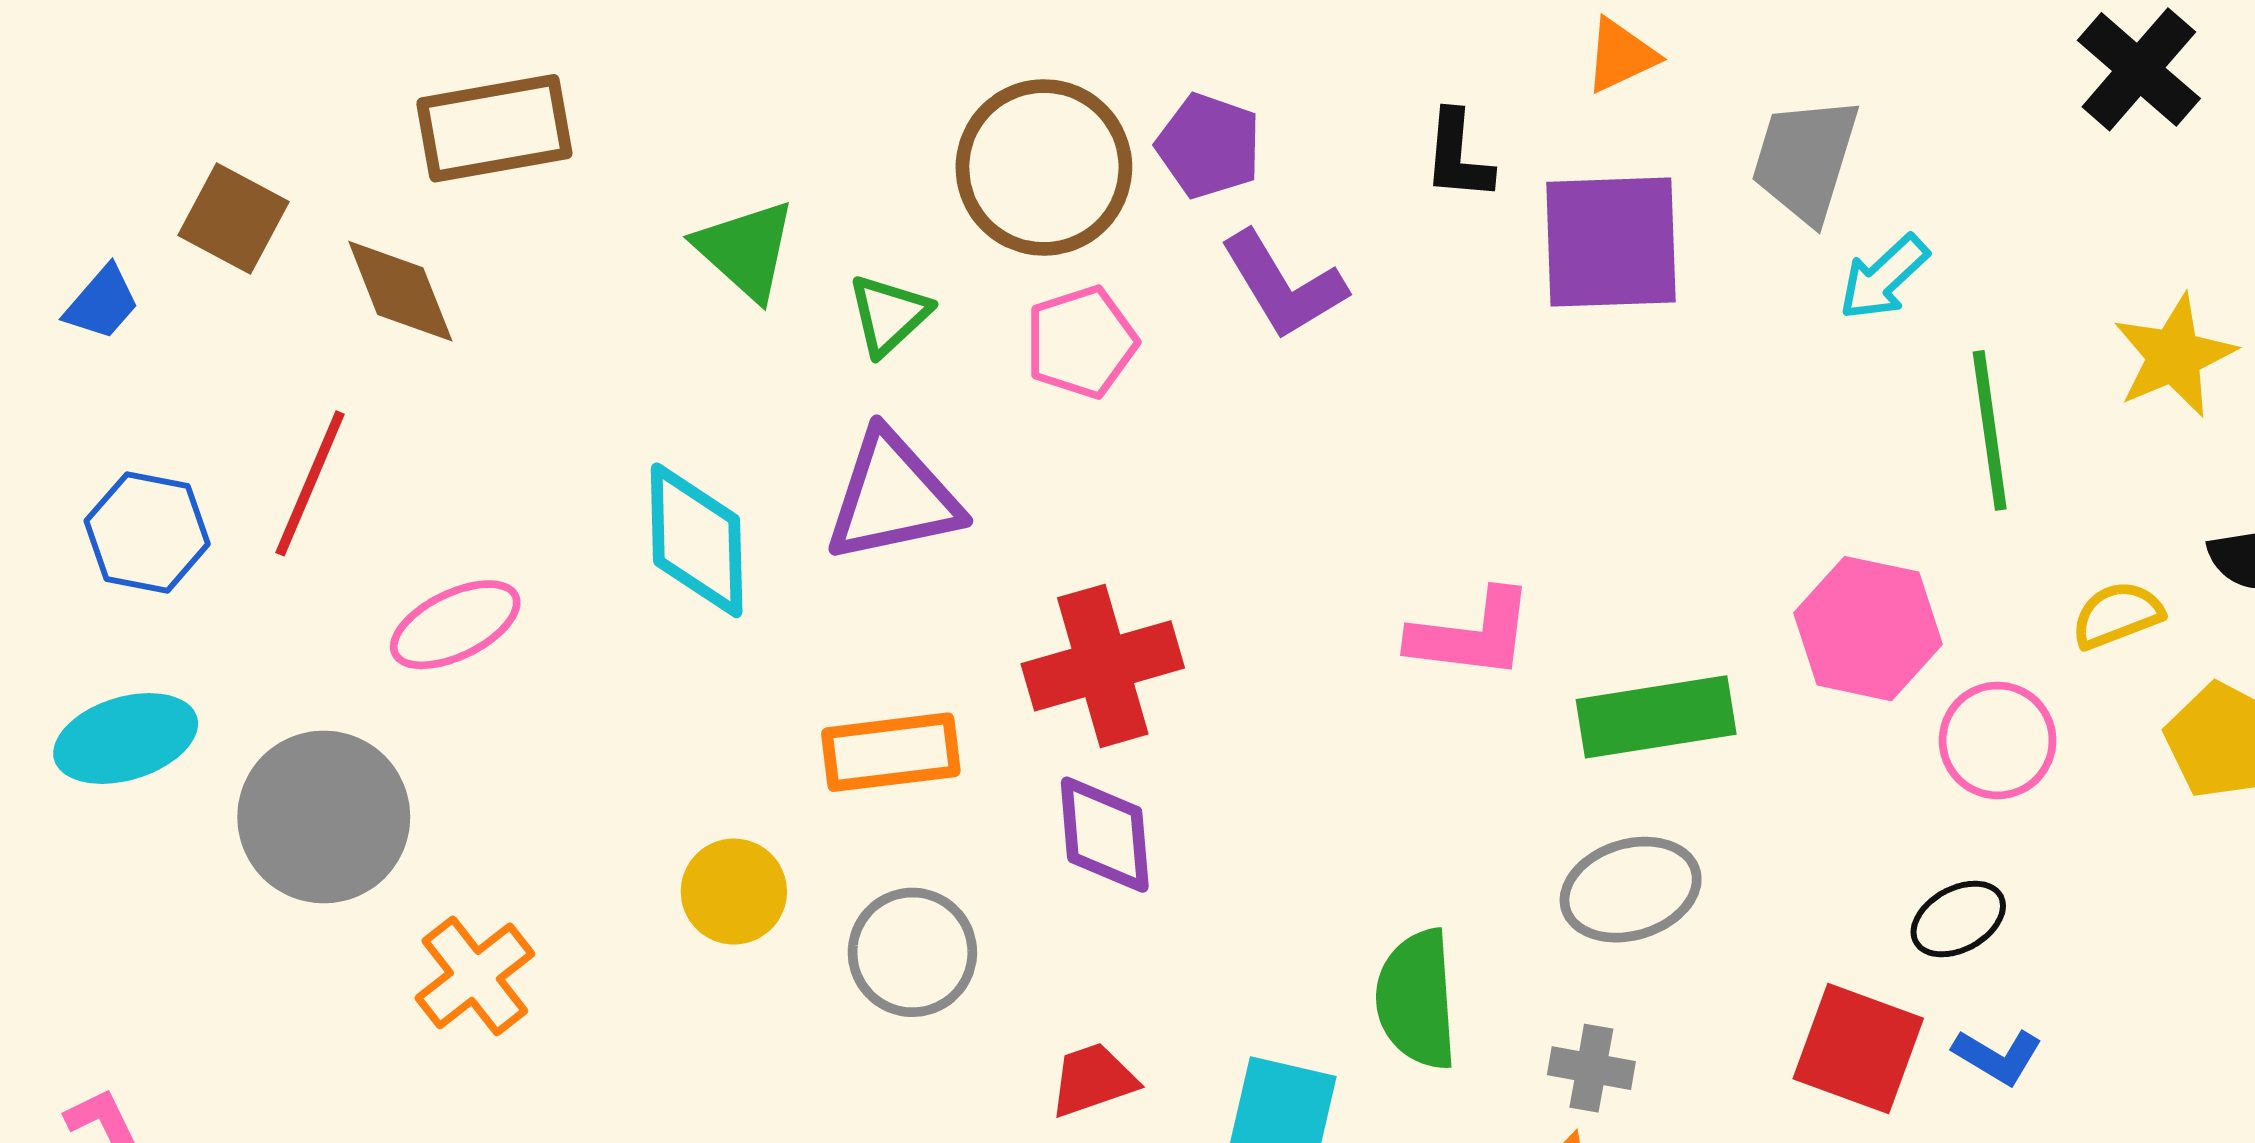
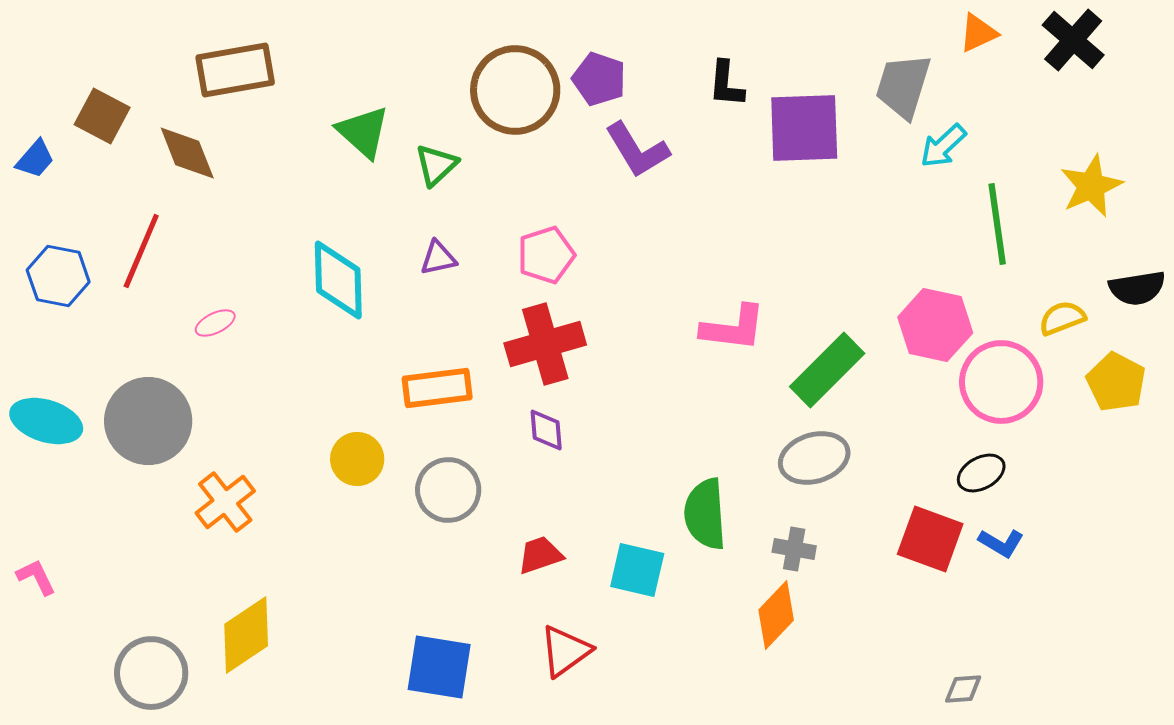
orange triangle: (1621, 56) -> (978, 33), moved
pink pentagon: (1081, 342) -> (546, 255), moved
purple triangle: (893, 497) -> (438, 258), size x0.5
pink ellipse: (455, 625) -> (215, 323), size x0.6
green rectangle: (1656, 717) -> (827, 370), turned -36
cyan ellipse: (126, 738) -> (46, 421), moved, turned 34
pink circle: (1998, 740) -> (1001, 382), size x1.4
purple diamond: (1105, 835) -> (546, 430), size x0.7

